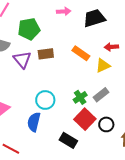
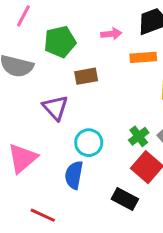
pink arrow: (64, 11) -> (111, 34), moved
orange rectangle: (81, 53) -> (143, 57), moved, turned -36
purple triangle: (22, 60) -> (55, 108), moved

